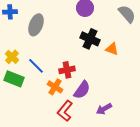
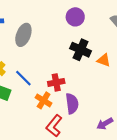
purple semicircle: (82, 90) -> (72, 104), turned -42
purple arrow: (104, 109) -> (105, 124), moved

